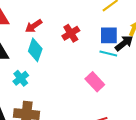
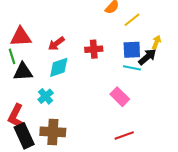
red cross: (71, 33) -> (94, 49), turned 30
cyan diamond: (35, 50) -> (59, 67), turned 55

